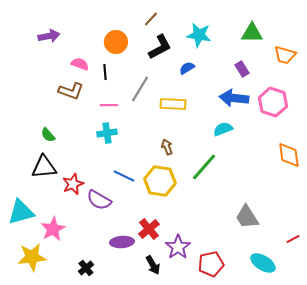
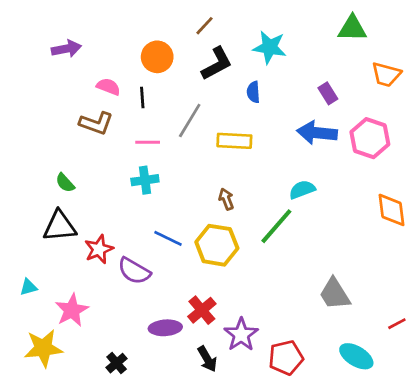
green triangle: (252, 33) -> (352, 28), moved
blue semicircle: (187, 68) -> (253, 92), turned -63
cyan semicircle: (223, 129) -> (302, 190), moved
cyan triangle: (21, 212) -> (28, 287), size x0.5

